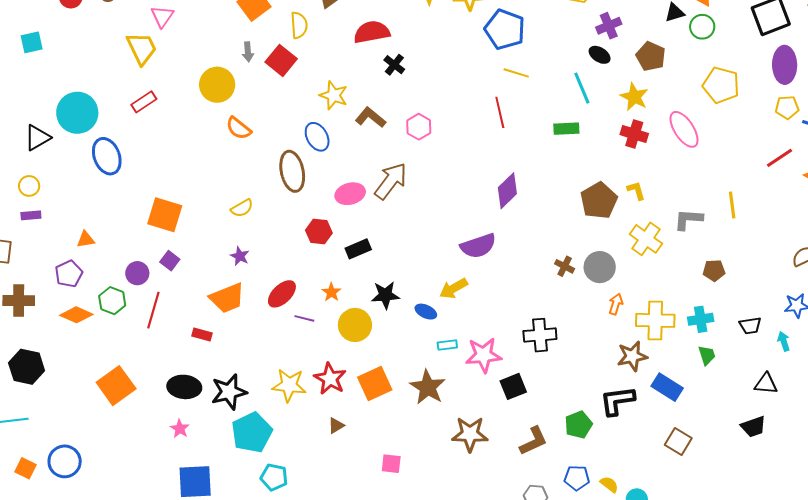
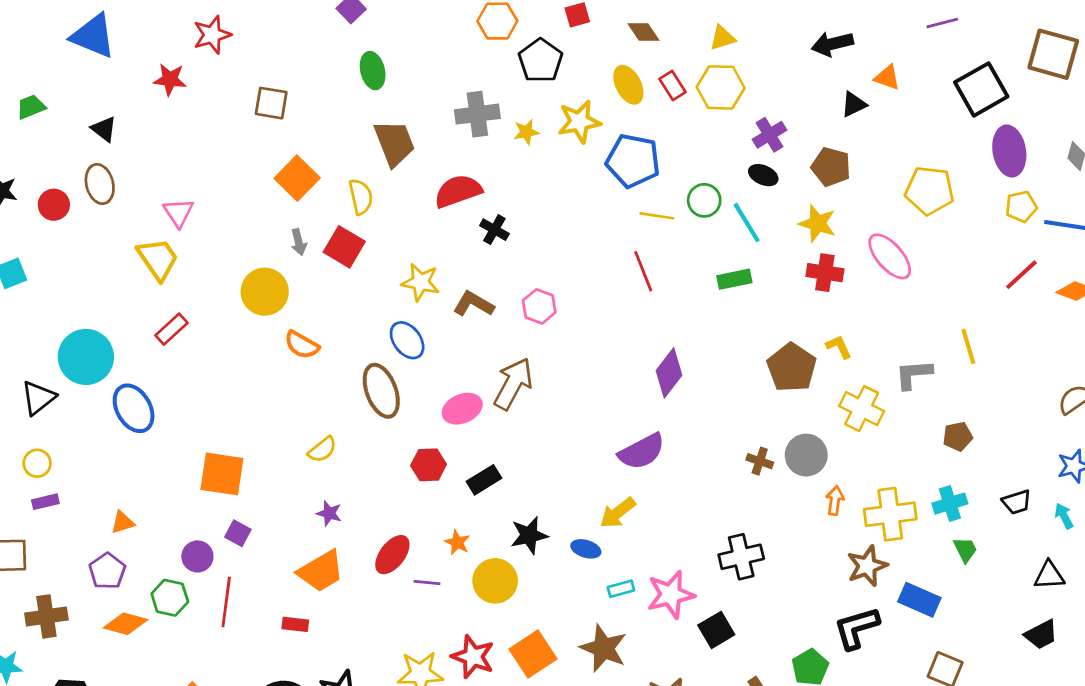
green circle: (702, 27) -> (704, 200), moved

